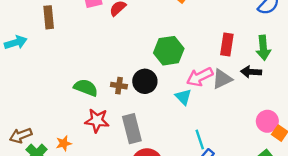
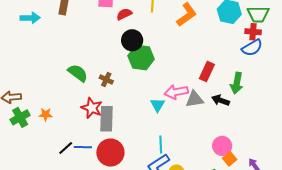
green hexagon: (169, 51) -> (141, 57), moved
black circle: (145, 81) -> (132, 40), moved
red star: (97, 121) -> (92, 108), moved

